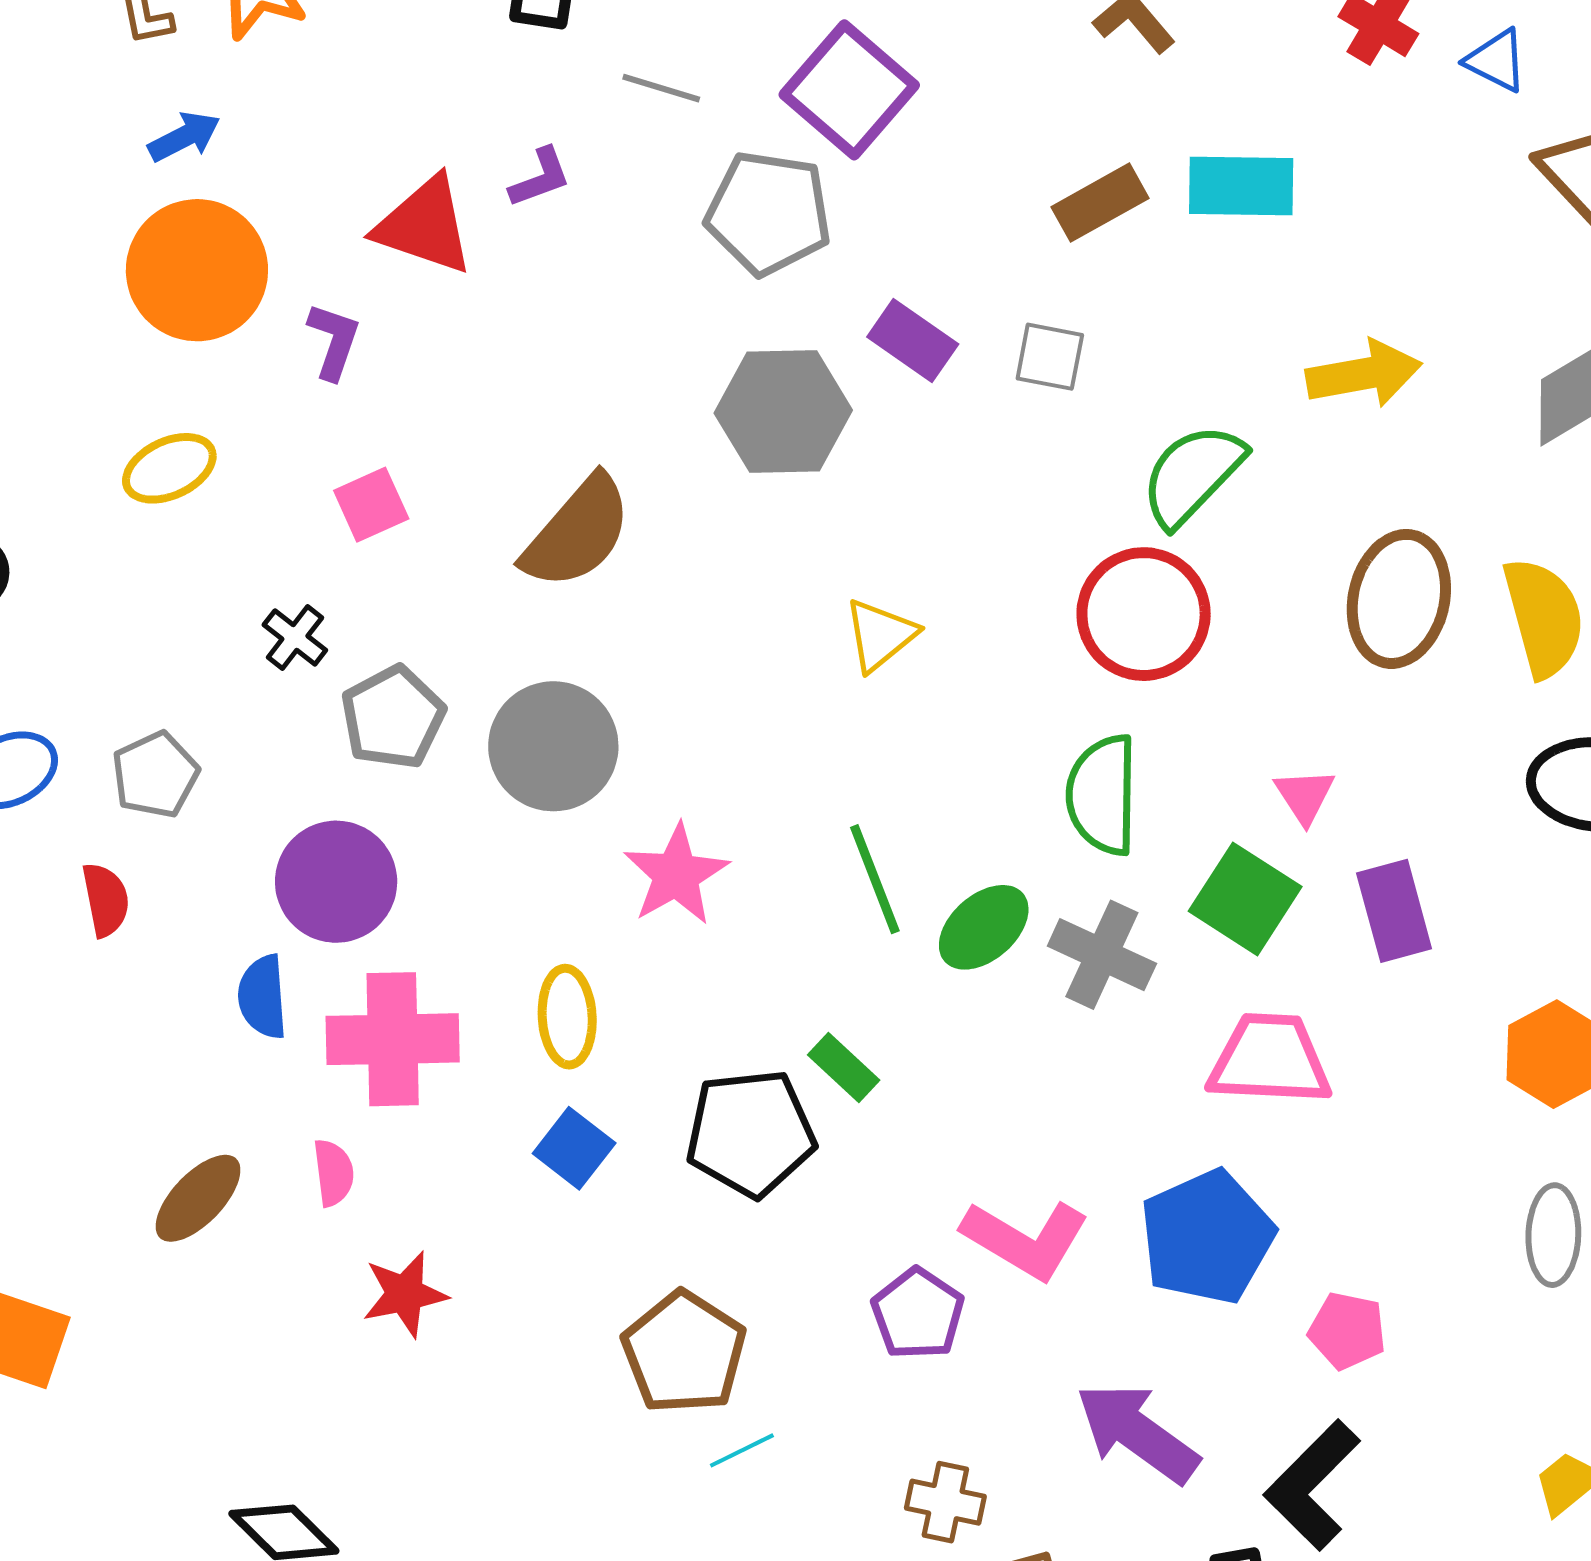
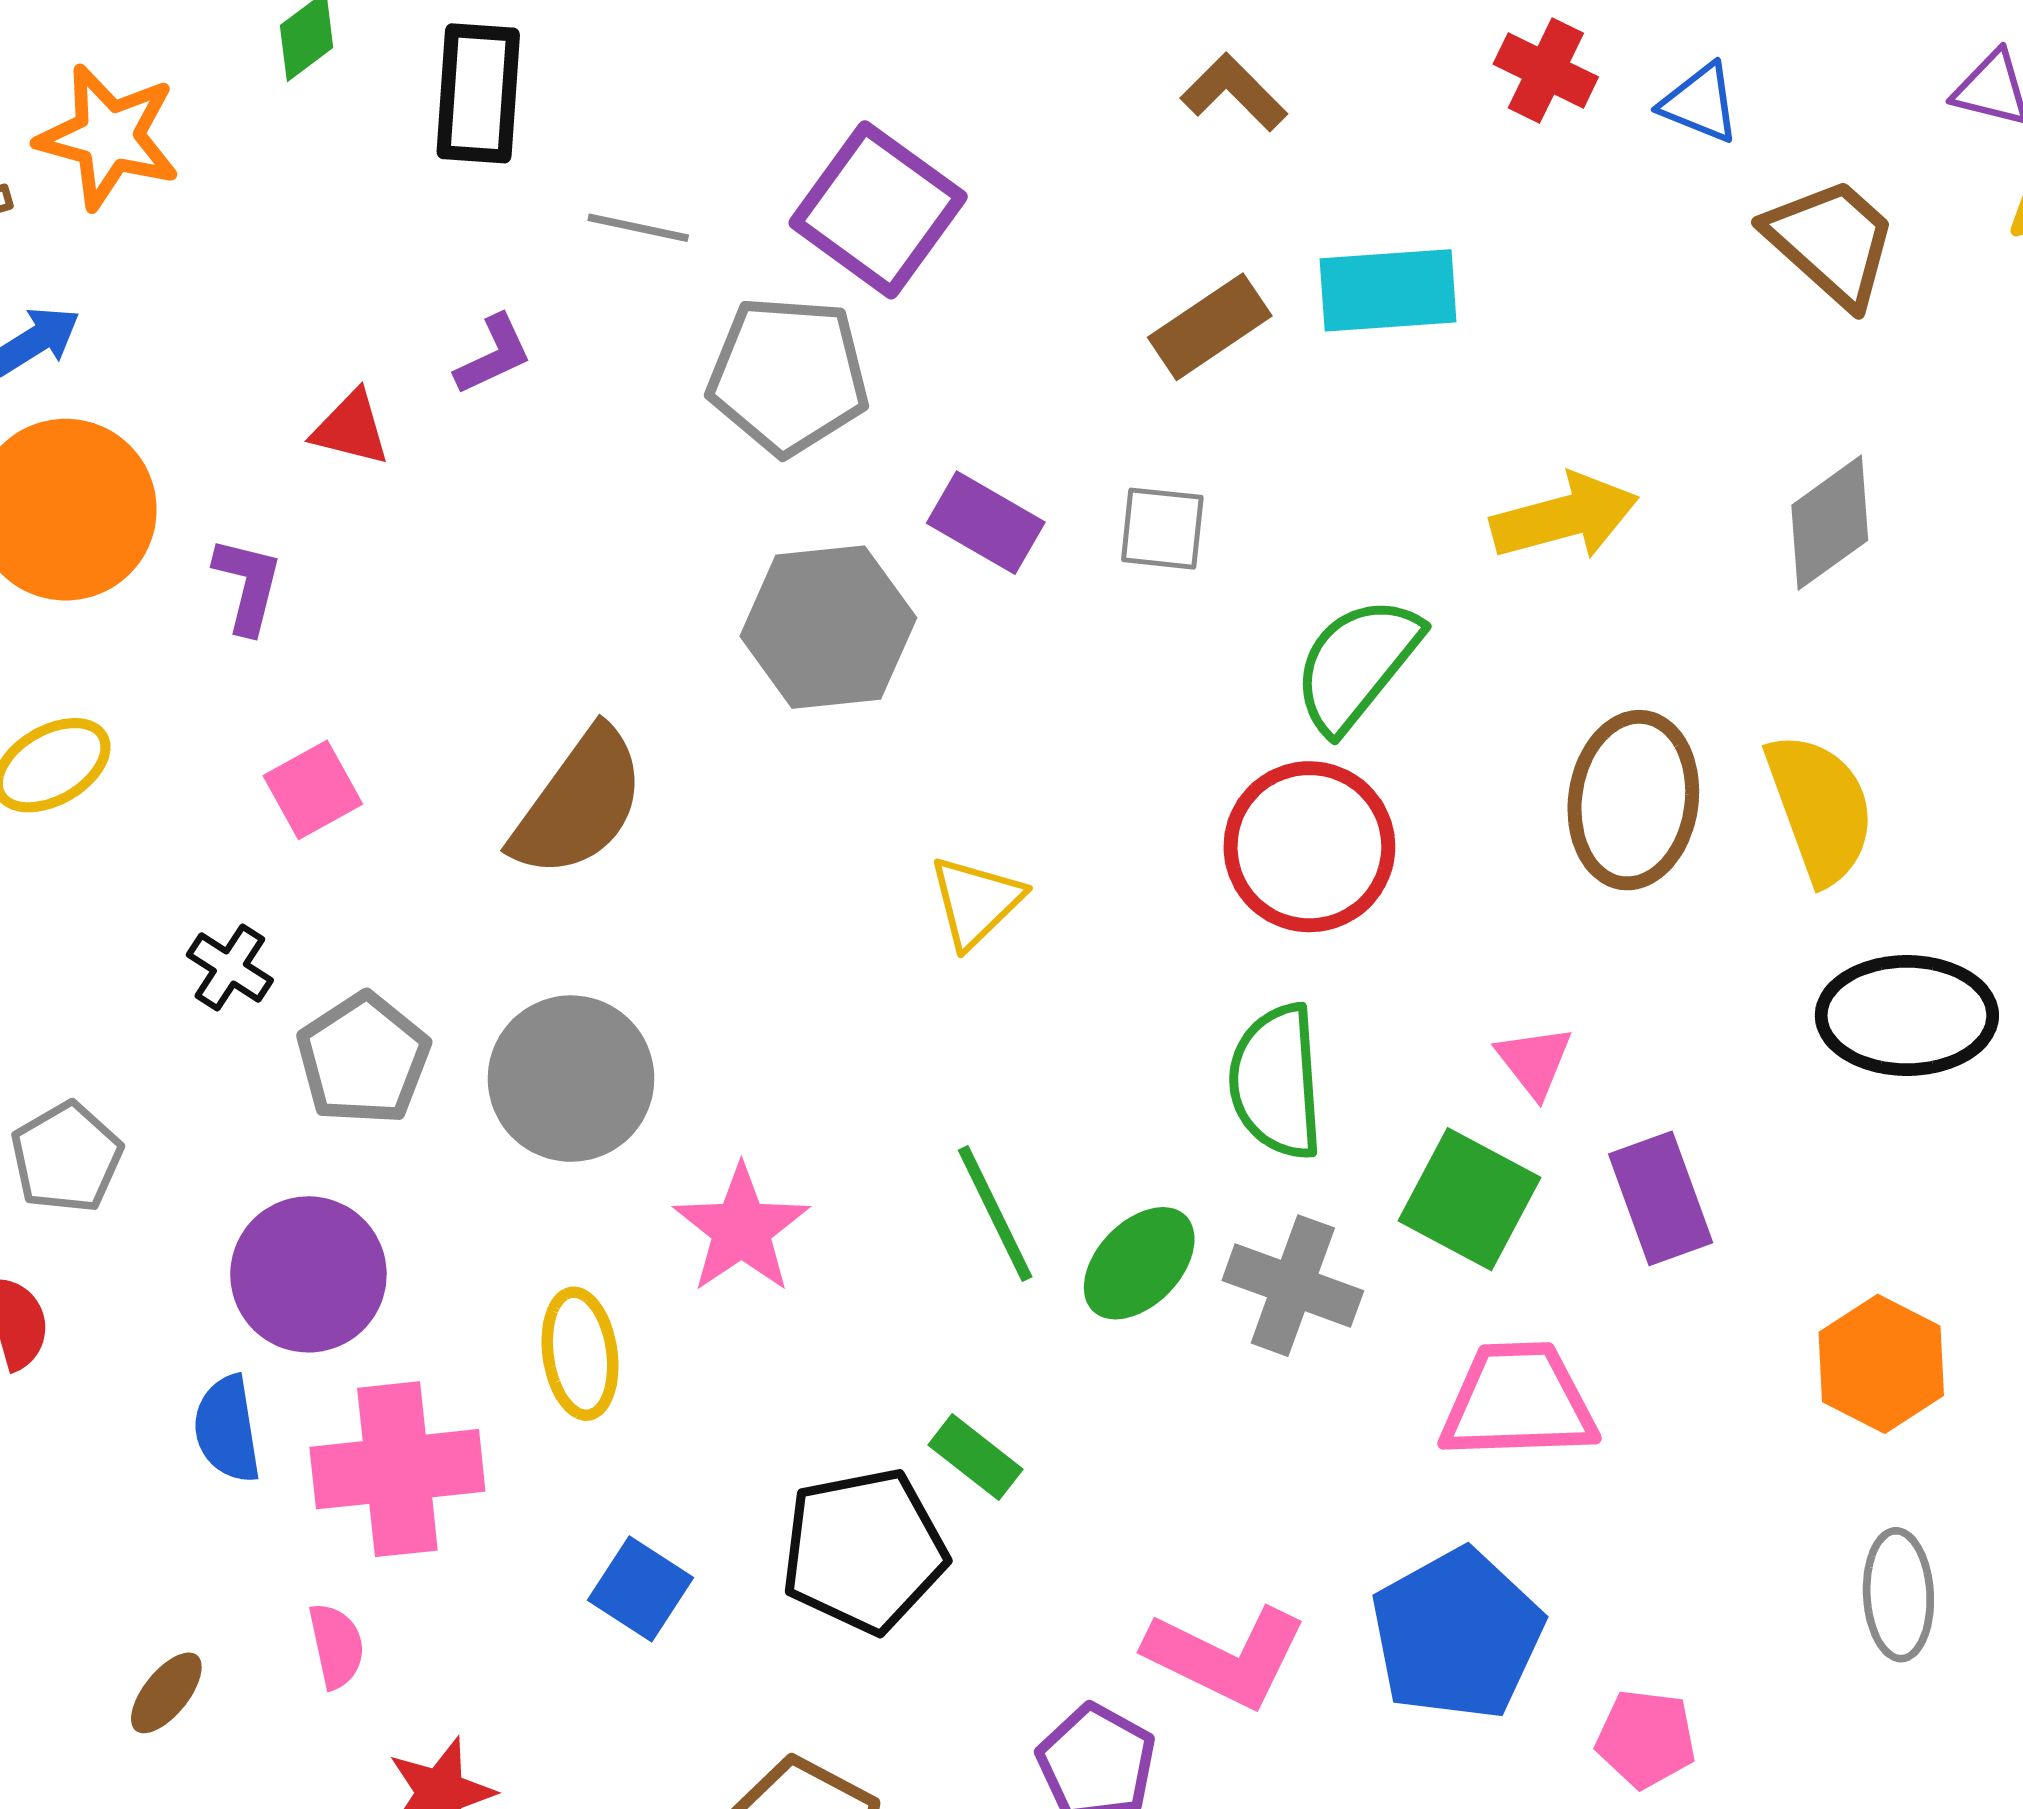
red triangle: (425, 225) -> (351, 428), size x0.6
yellow ellipse: (567, 1017) -> (580, 1354), moved
brown ellipse: (198, 1198) -> (166, 1693), size x0.7

